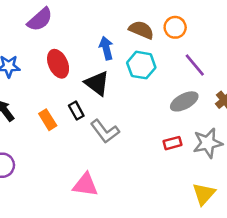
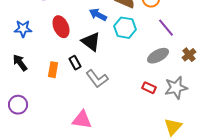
blue arrow: (106, 48) -> (98, 15), turned -48
orange rectangle: (48, 120) -> (53, 70), turned 42
red rectangle: (173, 143) -> (149, 88), turned 40

